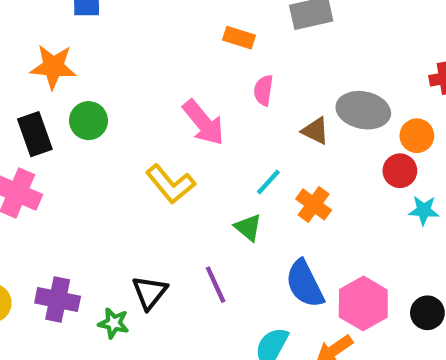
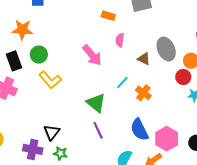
gray ellipse: (363, 110) -> (166, 49), turned 55
yellow L-shape: (170, 184) -> (50, 80), moved
green triangle: (248, 228) -> (96, 103), moved, size x1.5
black triangle: (150, 292) -> (52, 132), moved
purple cross: (58, 300) -> (33, 149), moved
green star: (114, 323) -> (60, 153), moved

